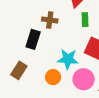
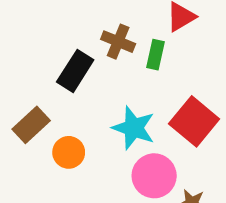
green rectangle: (85, 20) -> (155, 55), moved
orange circle: (53, 77) -> (69, 152), moved

